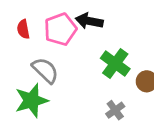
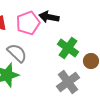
gray cross: (115, 110) -> (68, 82), size x1.6

